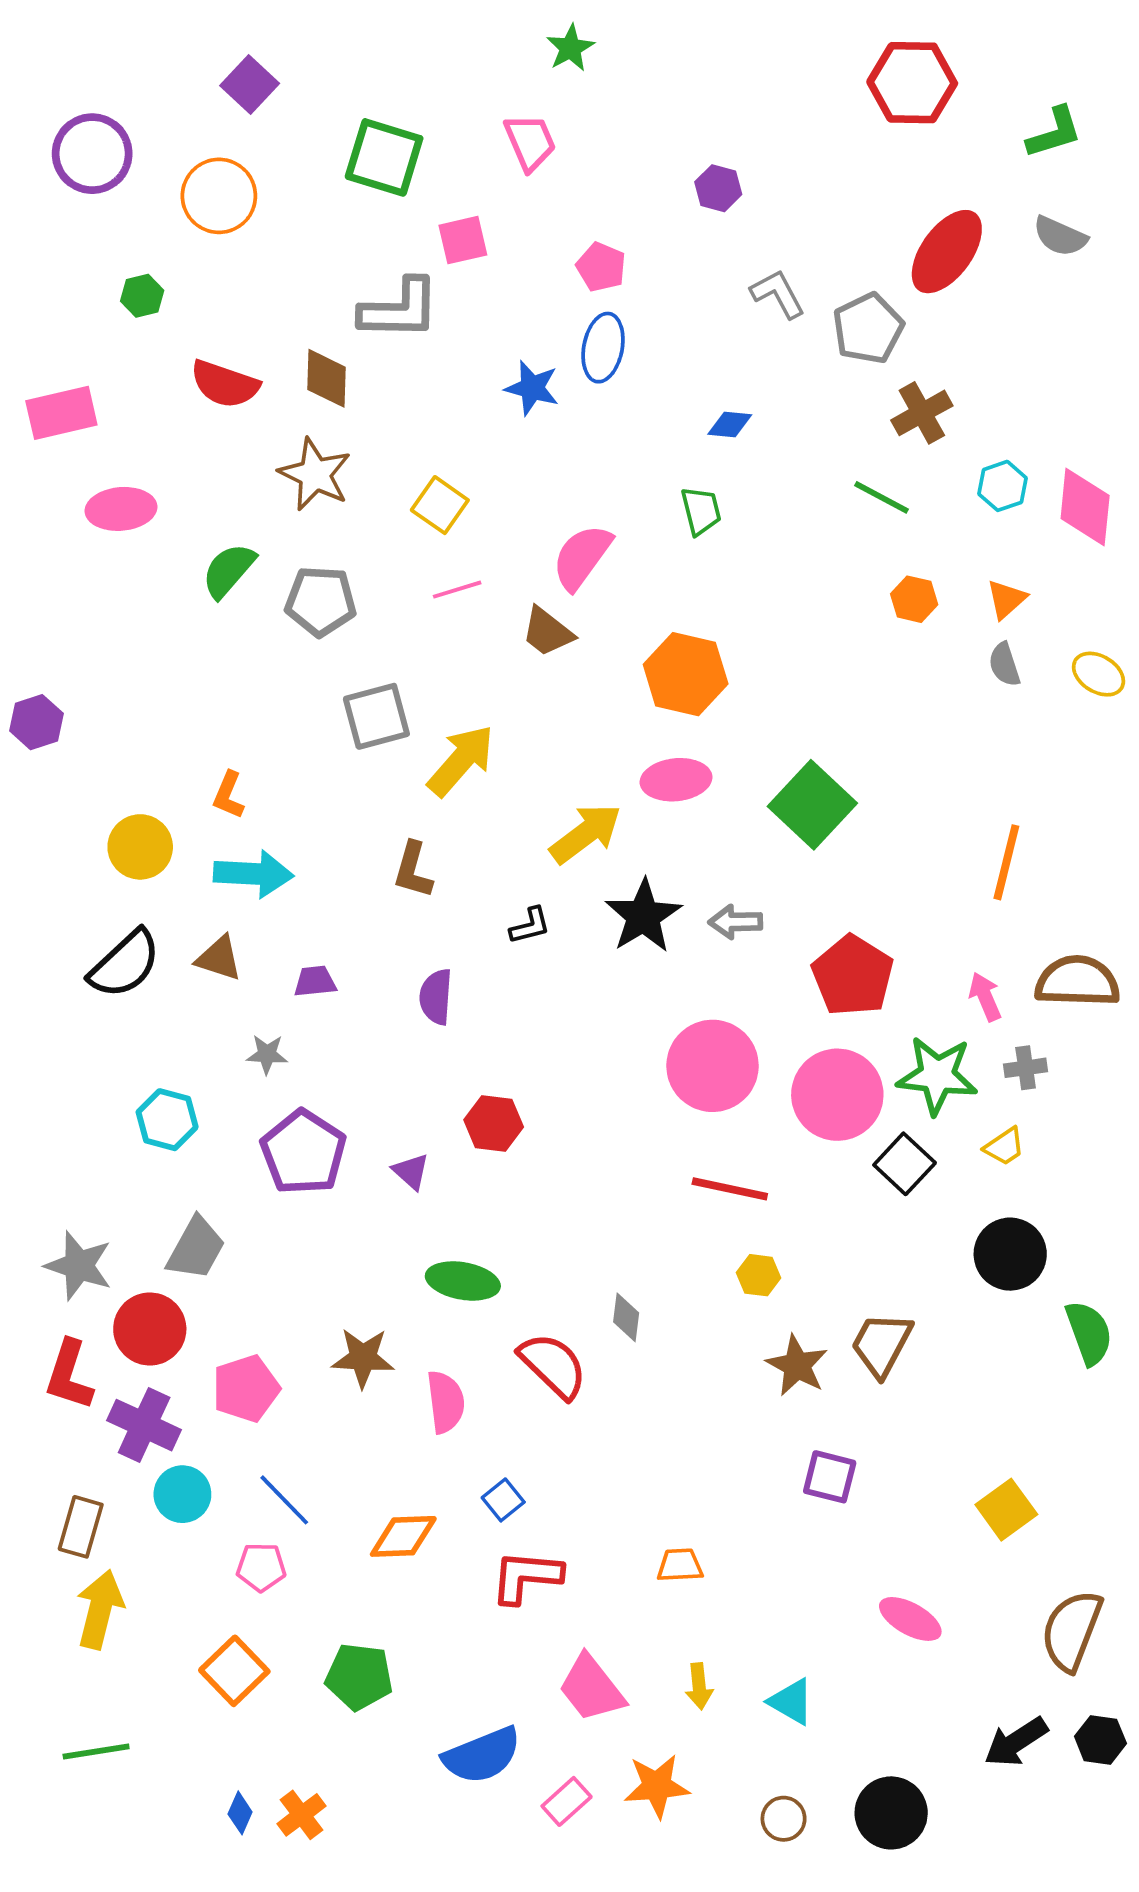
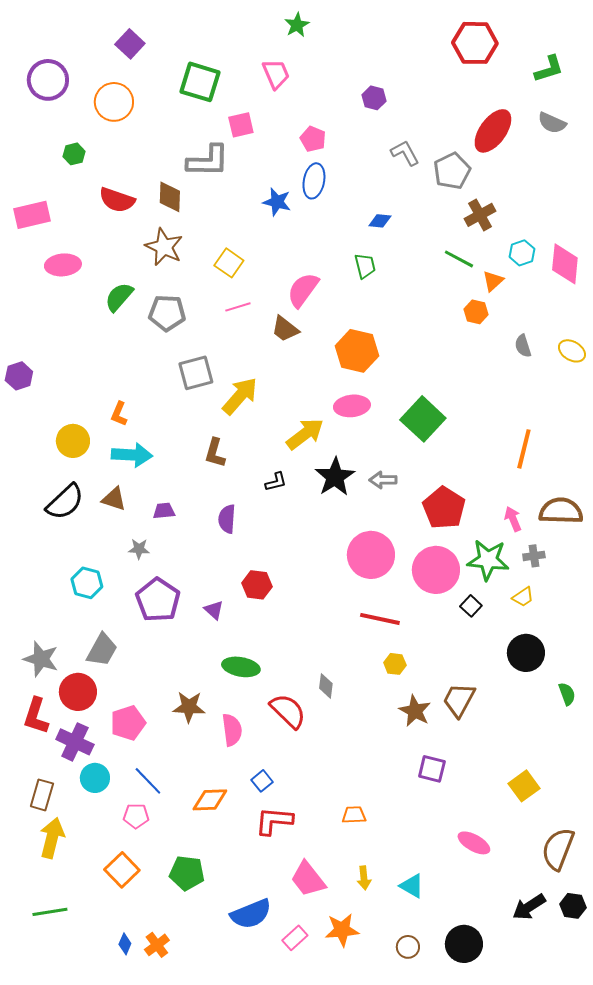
orange triangle: (1006, 599) -> (493, 281), moved
black square: (905, 1164) -> (471, 606), size x0.7
green semicircle: (1089, 1333) -> (567, 694), size x0.7

